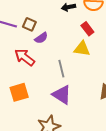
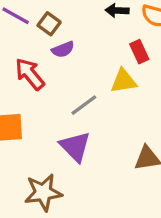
yellow triangle: (82, 49) -> (124, 81), turned -30
gray line: (61, 69) -> (84, 105), turned 54

